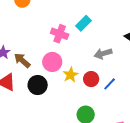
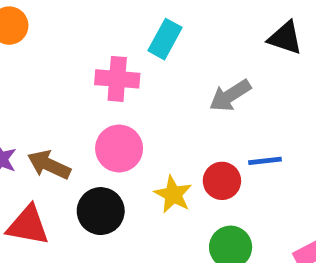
yellow star: (70, 75) -> (173, 194), moved
red circle: (91, 79) -> (222, 181), moved
blue line: (110, 84) -> (265, 161), turned 56

